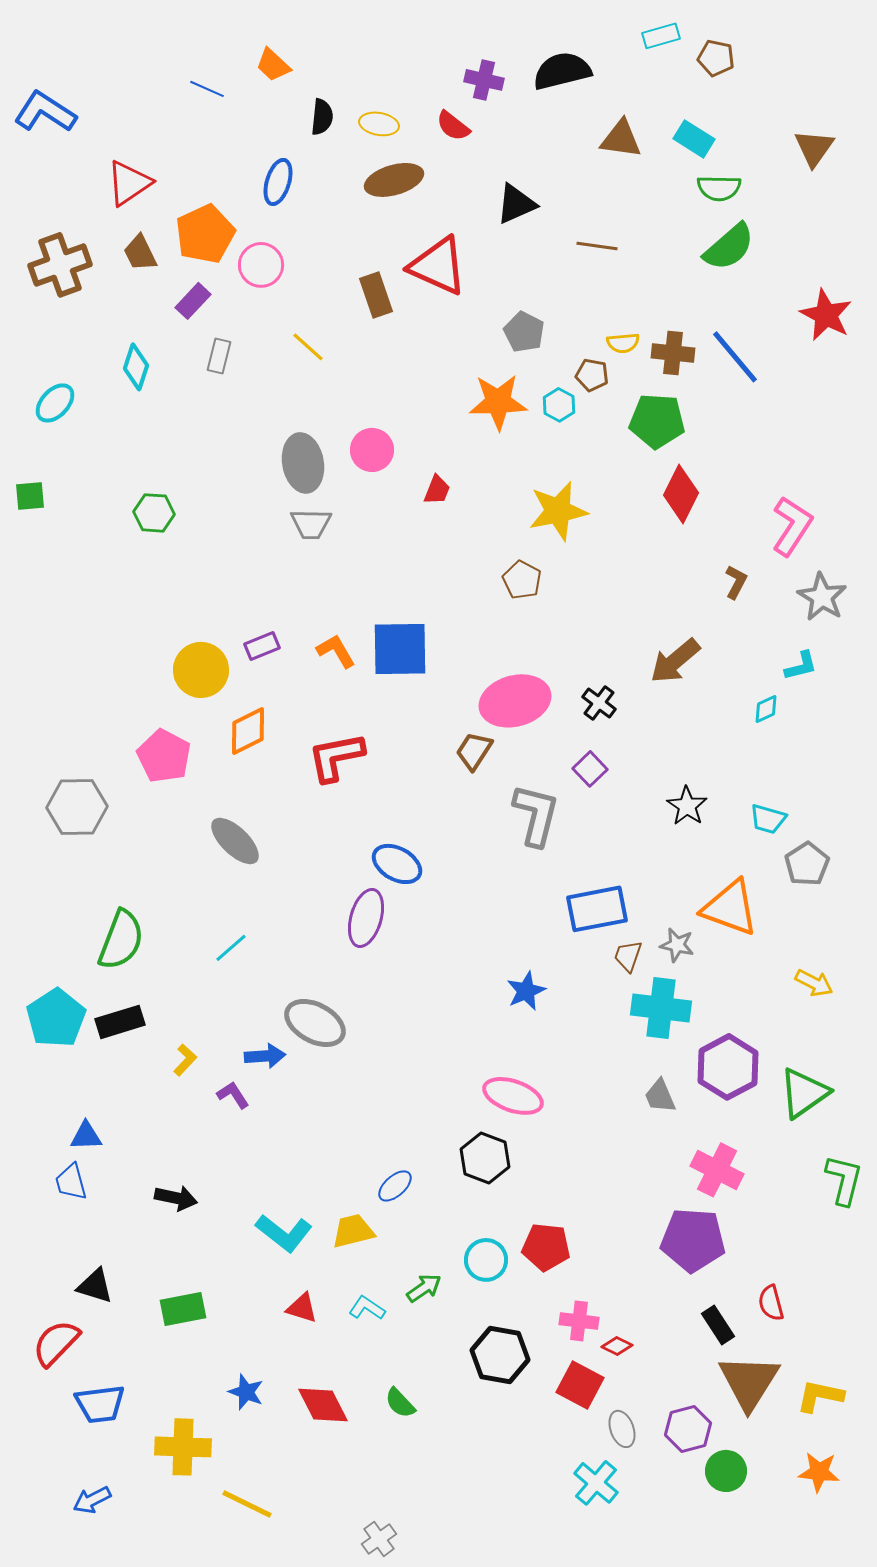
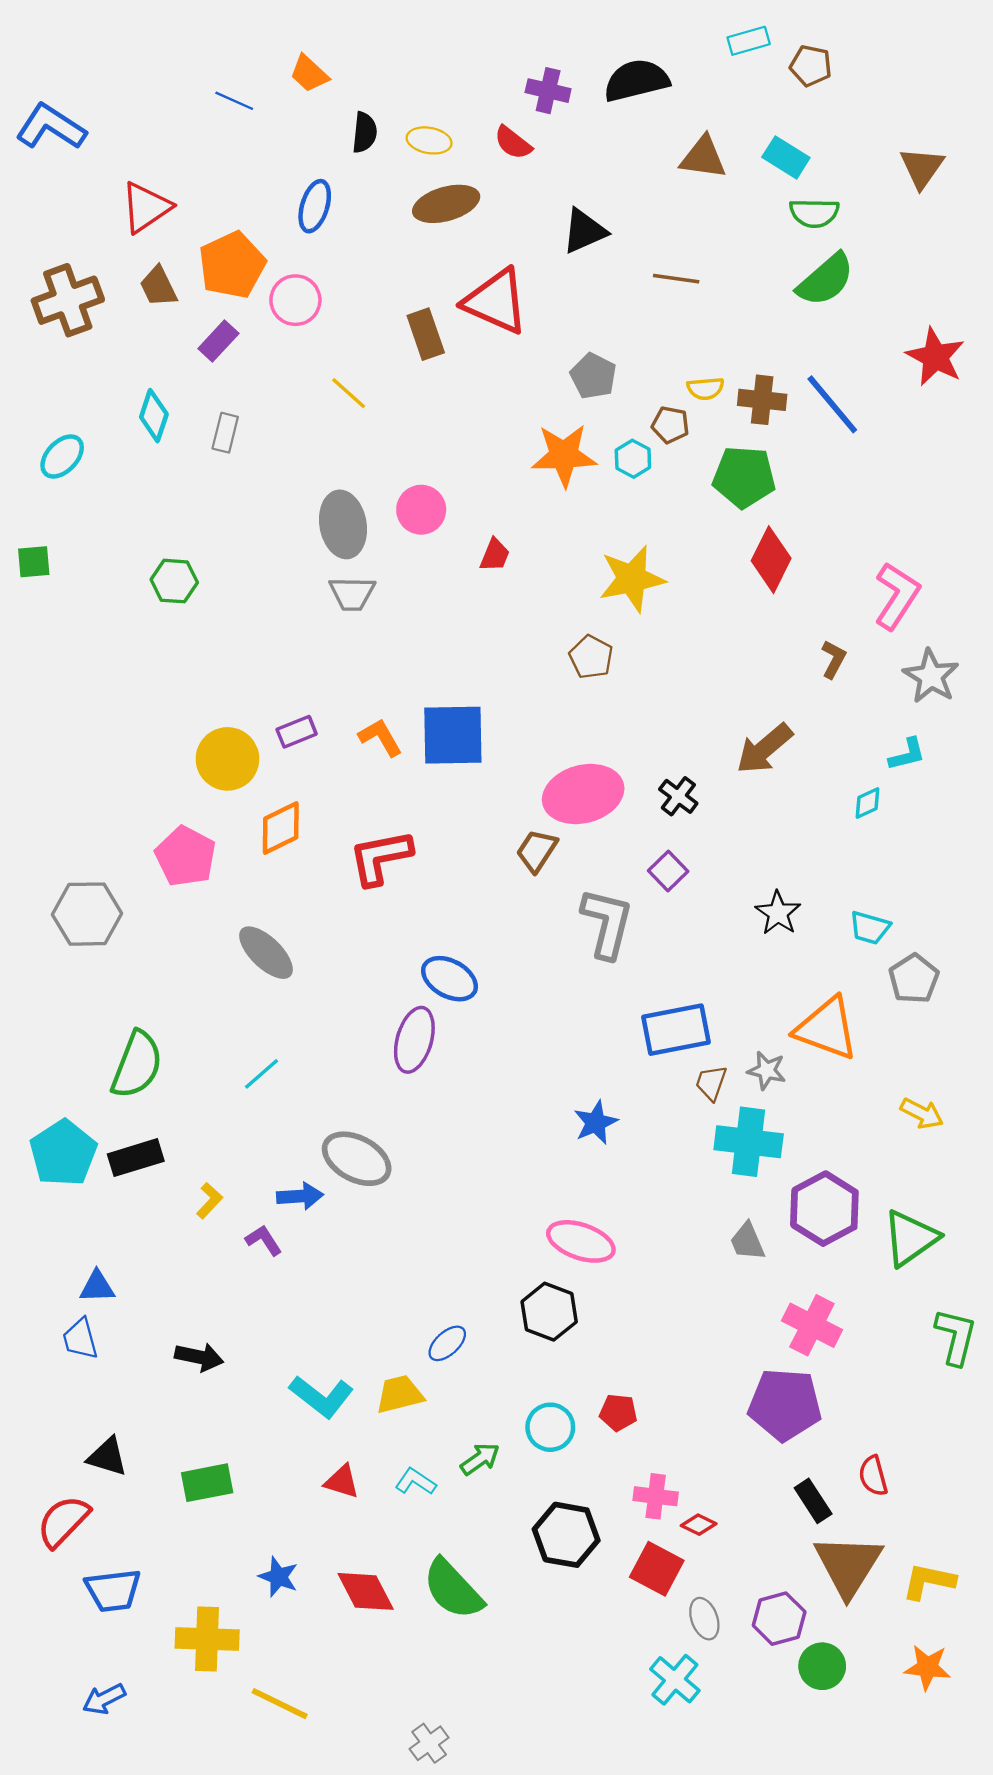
gray rectangle: (219, 356) -> (225, 433), moved
red pentagon: (546, 1247) -> (618, 1412), size x0.7
green semicircle: (400, 1403) -> (453, 1589), size x1.8

